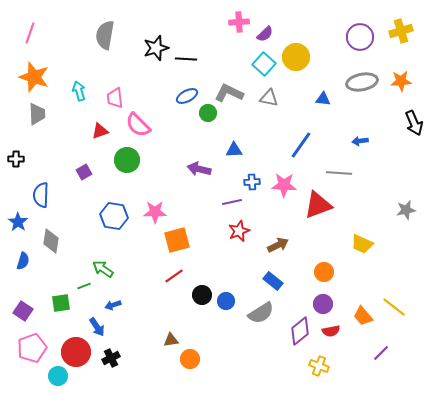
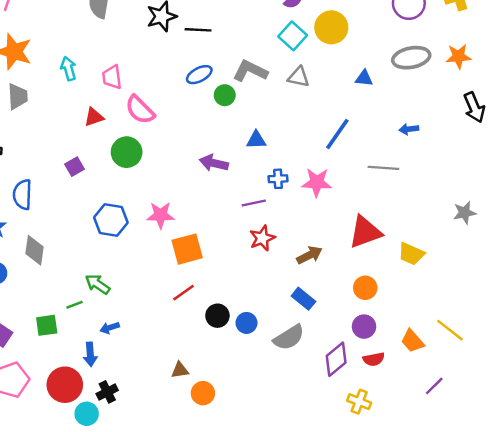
red triangle: (318, 205) -> (365, 232), moved
blue arrow: (97, 327) -> (90, 354), turned 30
cyan circle: (58, 376) -> (87, 414), moved

